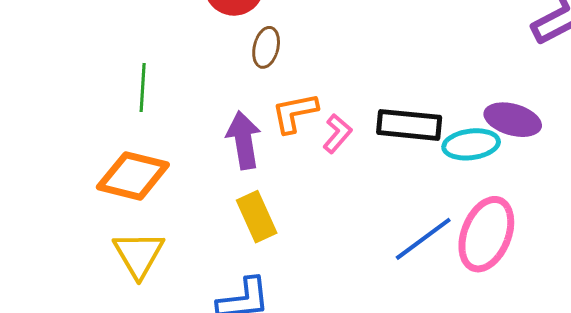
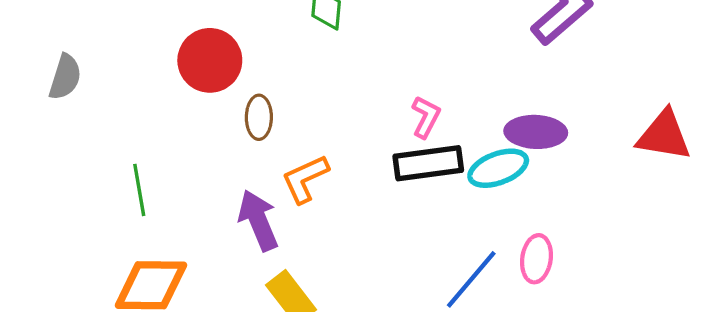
pink L-shape: (337, 134) -> (426, 117), moved
pink ellipse: (486, 234) -> (536, 259), size x0.6

